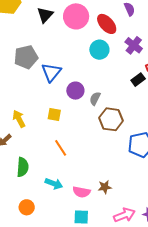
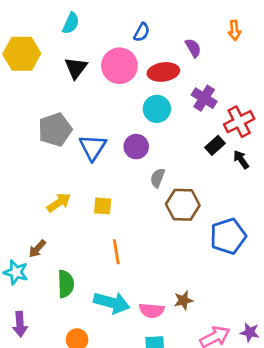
red ellipse: (107, 24) -> (163, 72), turned -50
purple circle: (75, 91) -> (136, 147), moved
yellow arrow: (19, 119) -> (59, 203), moved, turned 90
orange line: (61, 148) -> (116, 252), turned 30
cyan arrow: (54, 184) -> (112, 303), size x1.4

